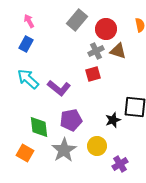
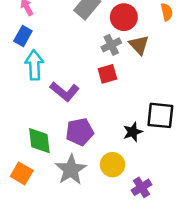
brown triangle: (118, 51) -> (139, 45), turned 30
cyan arrow: (28, 79) -> (34, 65), moved, turned 45

